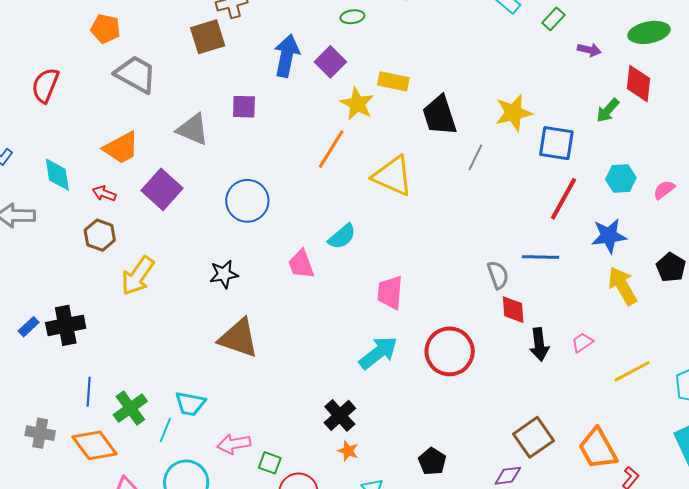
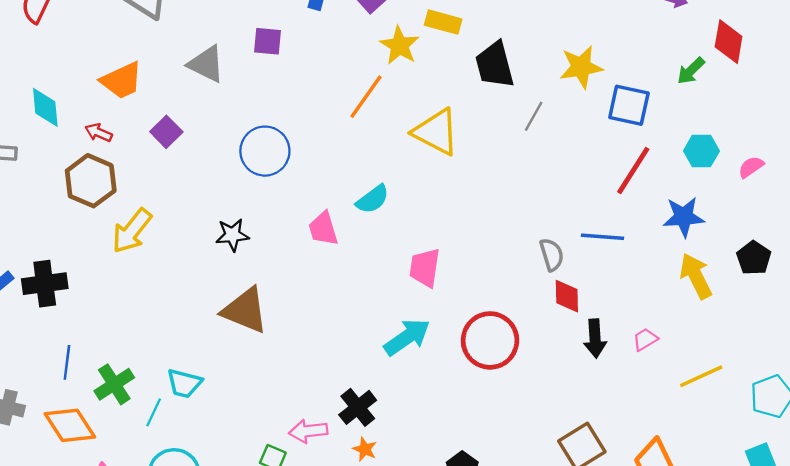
purple square: (162, 189) -> (166, 132), size x0.7
brown hexagon: (100, 235) -> (91, 181), size x1.4
pink arrow: (234, 444) -> (308, 431), moved

